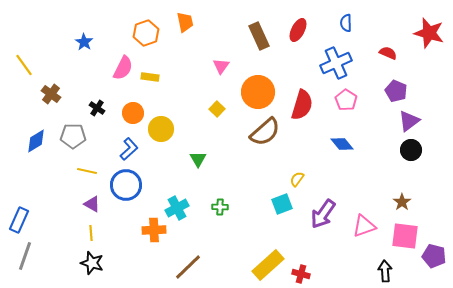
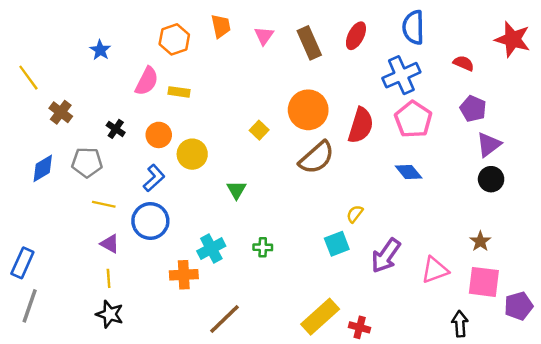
blue semicircle: (346, 23) -> (413, 27), size x1.6
pink triangle: (221, 66) -> (264, 36), moved
pink pentagon: (346, 100) -> (413, 119), size x1.4
purple pentagon: (434, 256) -> (519, 306), turned -30

